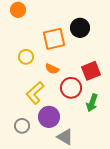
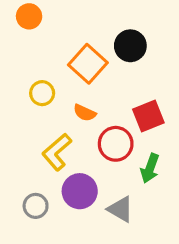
orange square: (54, 39) -> (88, 64), turned -35
gray triangle: (65, 137) -> (121, 209), moved

